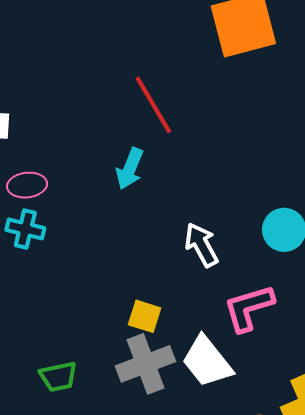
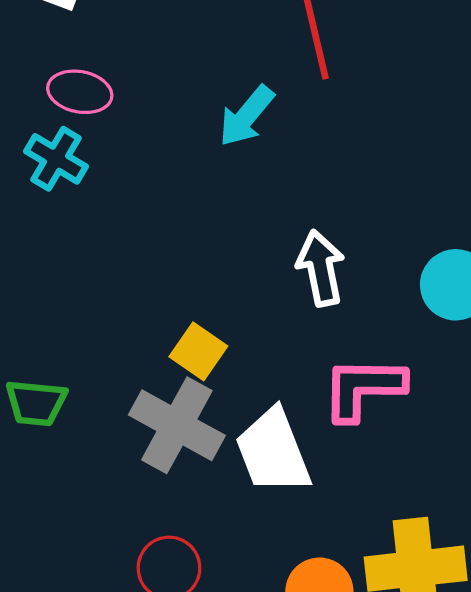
gray cross: (146, 364) -> (177, 425), turned 32

